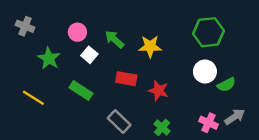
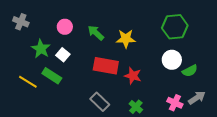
white square: (89, 55) -> (63, 55), moved
red rectangle: (126, 79) -> (106, 66), size x1.4
green rectangle: (81, 91) -> (52, 76), moved

